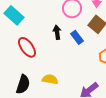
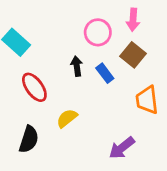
yellow semicircle: (50, 79) -> (67, 118), moved, turned -49

